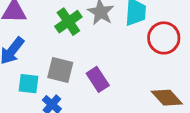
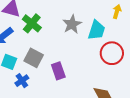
green cross: (68, 22) -> (32, 23), moved, turned -30

